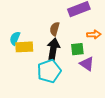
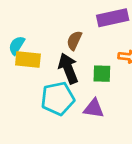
black arrow: (53, 49) -> (68, 68), turned -40
purple triangle: (87, 64) -> (94, 108), moved, turned -35

